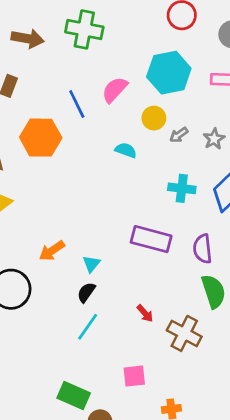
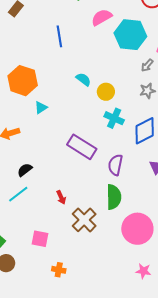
pink semicircle: (115, 90) -> (102, 17), moved
yellow circle: (154, 118) -> (106, 92), moved
gray arrow: (179, 135) -> (147, 65), moved, turned -32
orange hexagon: (41, 138) -> (23, 81), moved
cyan triangle: (91, 264) -> (41, 108), moved

